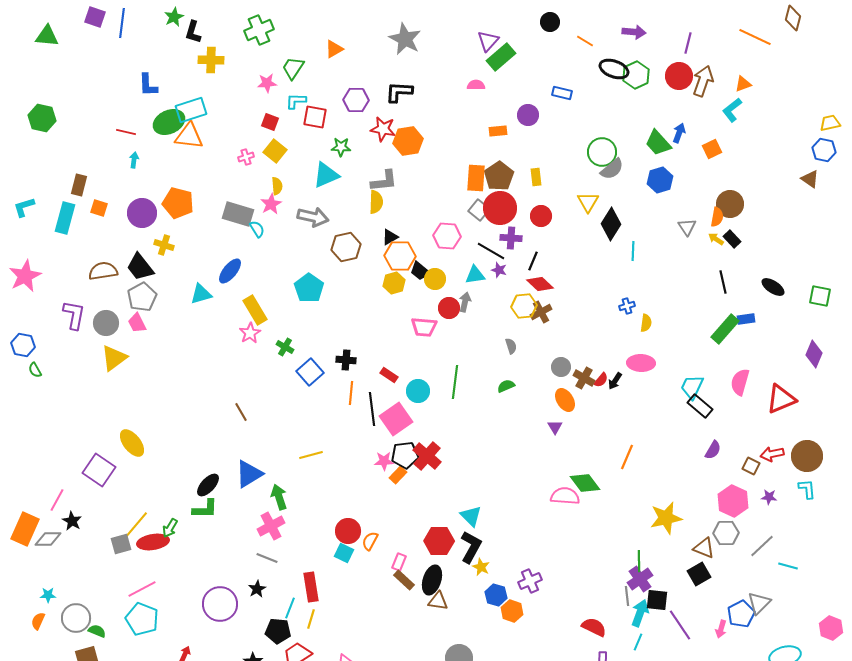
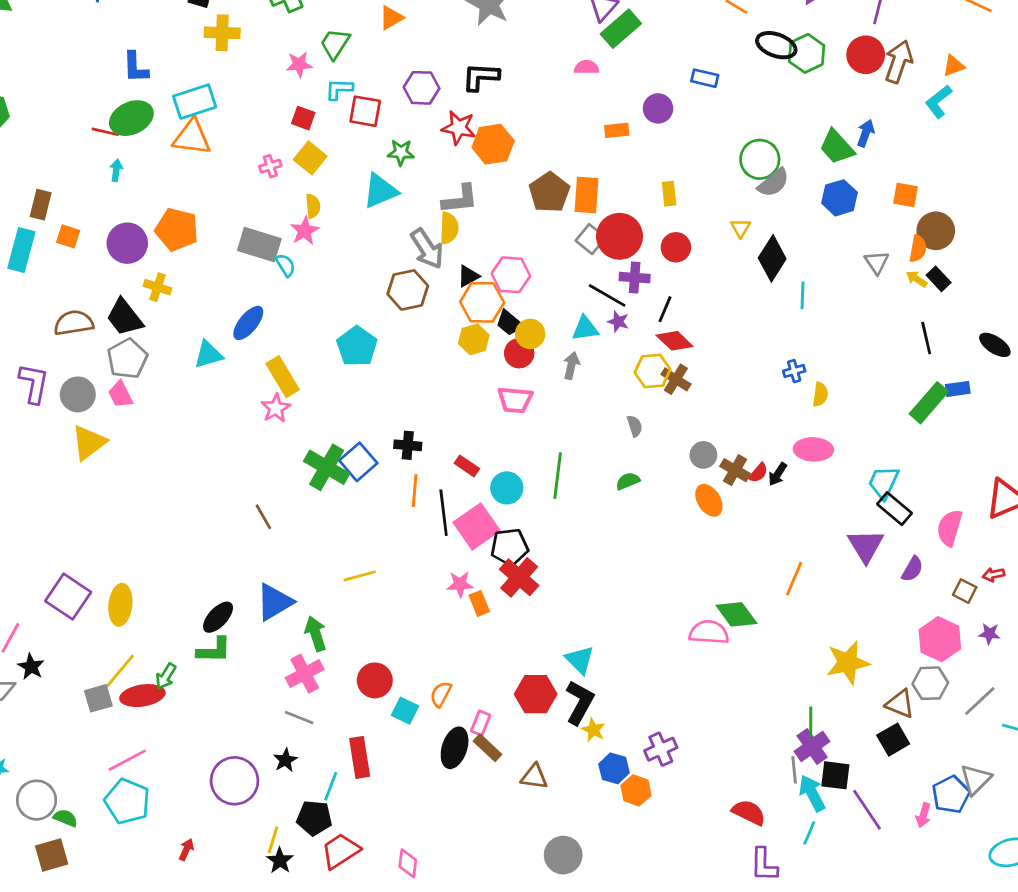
green ellipse: (169, 122) -> (131, 118), moved
orange square: (712, 149) -> (906, 195), moved, turned 36
brown pentagon: (499, 176) -> (549, 192), moved
yellow triangle: (588, 202) -> (741, 228), size x0.7
gray arrow: (313, 217) -> (427, 249), moved, turned 44
pink hexagon: (447, 236) -> (511, 275), moved
red circle: (449, 308) -> (519, 353), moved
brown cross: (541, 312) -> (676, 379), turned -30
green cross: (285, 347) -> (327, 467), moved, size x1.8
pink semicircle: (740, 382) -> (950, 528), moved
purple triangle: (555, 427) -> (866, 546), moved, size x1.8
yellow ellipse: (132, 443) -> (120, 605), moved, turned 44
red arrow: (772, 454) -> (994, 575), size x0.7
black pentagon: (405, 455) -> (510, 547), moved
orange rectangle: (398, 475) -> (479, 603), turned -66
red circle: (348, 531) -> (375, 680), moved
black ellipse: (432, 580) -> (455, 748), moved
cyan arrow: (640, 613) -> (812, 793), turned -48
yellow line: (311, 619) -> (273, 840), moved

